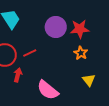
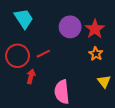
red star: (80, 29) -> (95, 29), turned -30
pink semicircle: (48, 90) -> (62, 92), turned 45

